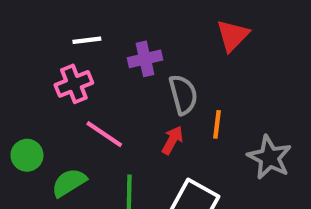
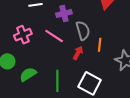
pink cross: (74, 84) -> (23, 35), moved
pink line: (104, 134) -> (54, 36), moved

